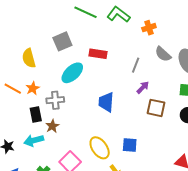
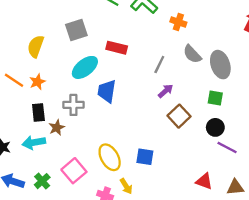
orange cross: (149, 28) -> (178, 22), turned 32
yellow semicircle: (29, 58) -> (36, 46), turned 30
gray cross: (55, 100) -> (73, 105), moved
blue trapezoid: (106, 102) -> (107, 91), moved
brown square: (156, 108) -> (179, 116), turned 30

